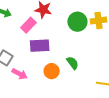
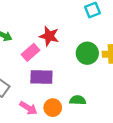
green semicircle: (73, 63) -> (78, 100), turned -56
pink arrow: (20, 74) -> (28, 108), moved

